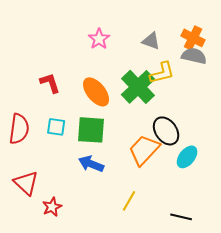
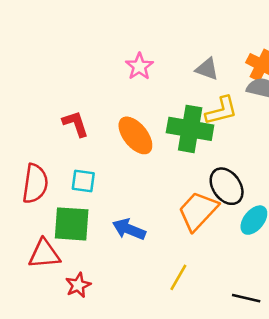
green cross: (138, 87) -> (190, 129), turned -36
green square: (91, 130) -> (72, 224), moved
red triangle: (26, 183) -> (44, 254), turned -48

